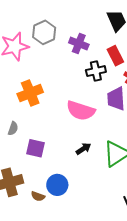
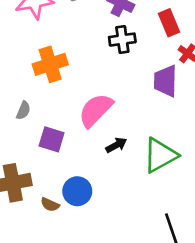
black cross: (96, 71) -> (122, 40), moved
pink semicircle: (81, 111) -> (96, 110), moved, turned 112

